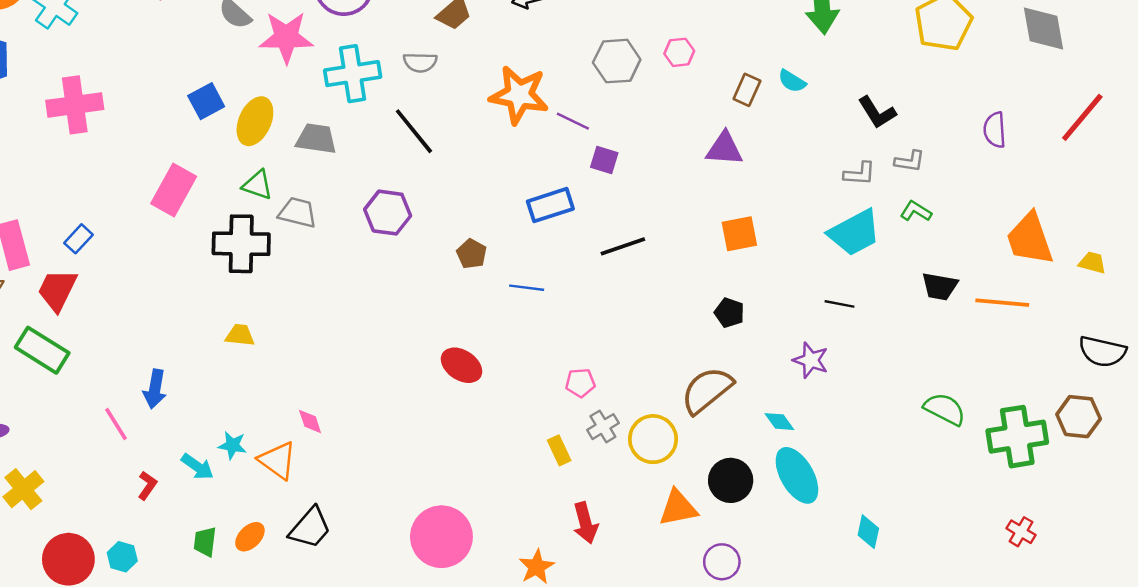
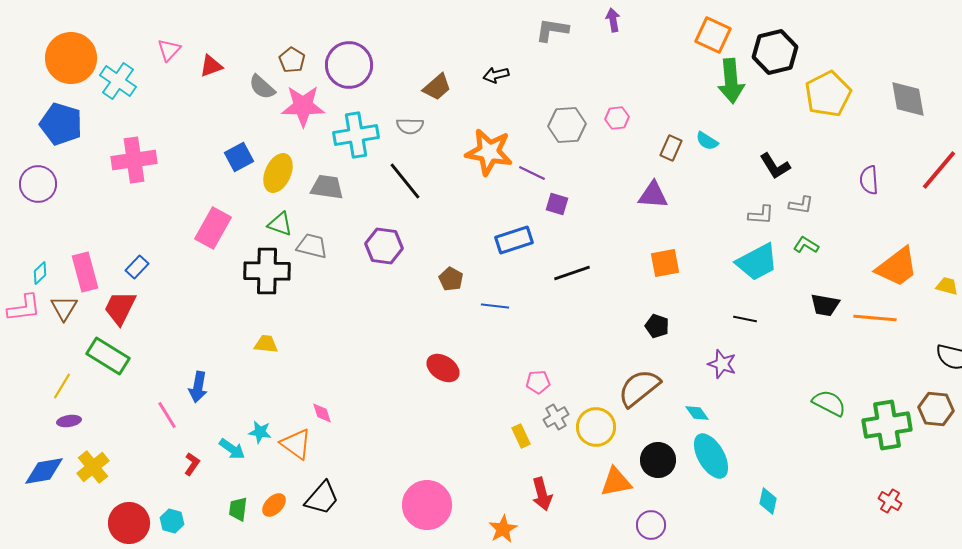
orange trapezoid: (1030, 239) -> (897, 267), turned -108

